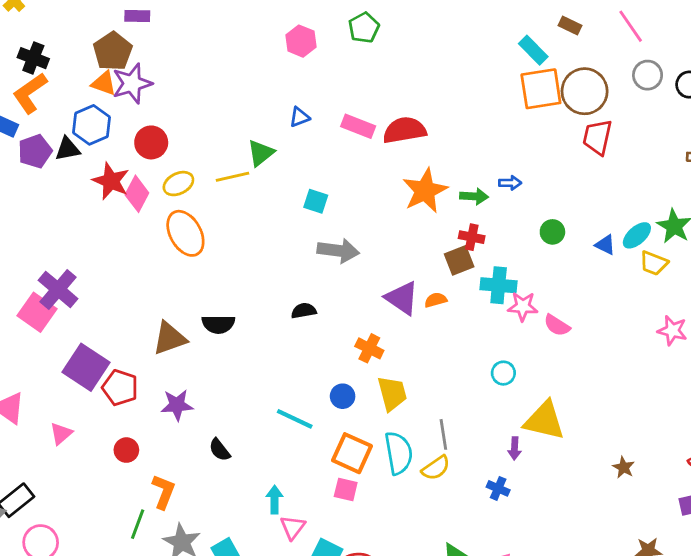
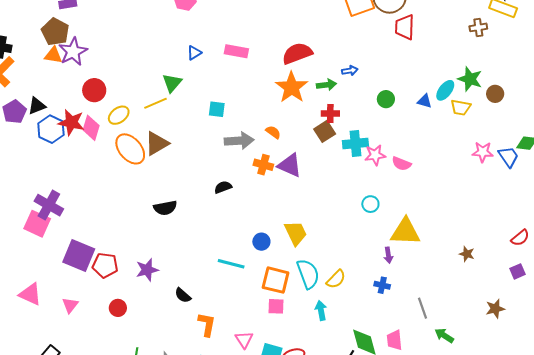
blue hexagon: (92, 125) -> (51, 129), moved
red semicircle: (404, 130) -> (297, 53), moved
orange semicircle: (436, 300) -> (273, 132), moved, turned 63
brown triangle: (170, 338) -> (157, 143), moved
orange cross: (369, 348) -> (263, 165), moved
gray line: (443, 434) -> (423, 308), moved
orange L-shape: (164, 492) -> (207, 324), moved
cyan arrow: (275, 500) -> (321, 310), moved

